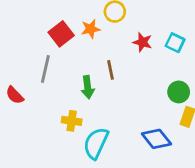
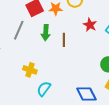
green arrow: (88, 87) -> (46, 33), moved
cyan semicircle: (96, 143) -> (44, 89), size x0.7

